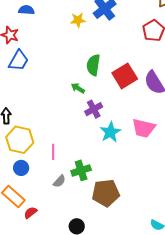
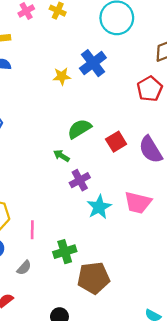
green semicircle: (93, 65) -> (79, 129), turned 50
red square: (125, 76) -> (116, 142), size x0.7
gray semicircle: (59, 181) -> (24, 268), moved

